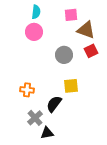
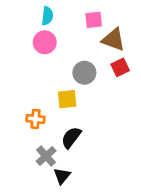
yellow square: (71, 86) -> (67, 99), moved
black triangle: (47, 133) -> (62, 176), turned -40

